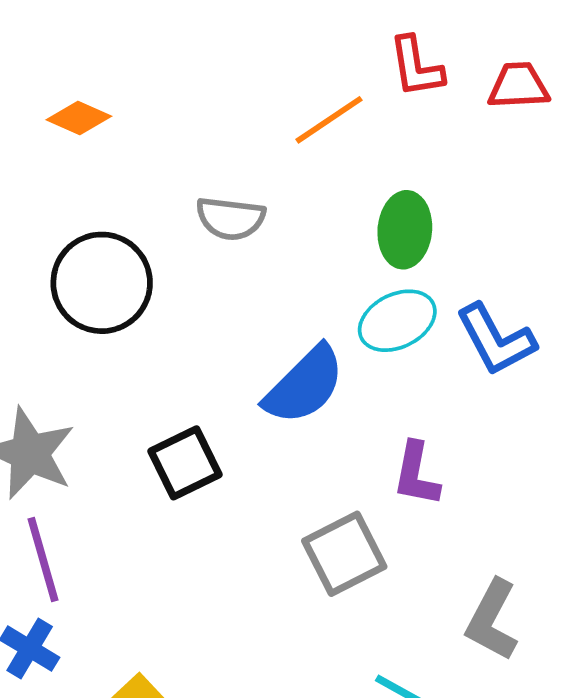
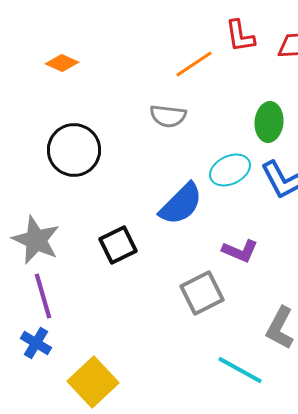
gray semicircle: (230, 218) -> (168, 116), moved
green ellipse: (405, 230) -> (269, 122), moved
purple L-shape: (416, 474) -> (240, 251), turned -78

